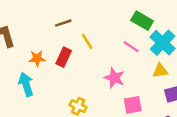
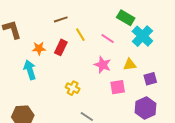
pink line: (131, 47) -> (108, 39), moved
yellow triangle: (160, 71) -> (130, 65), moved

